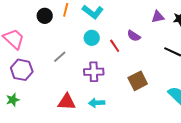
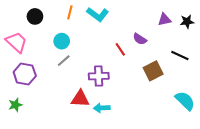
black circle: (45, 16) -> (35, 16), moved
cyan circle: (92, 38) -> (62, 41), moved
brown square: (138, 81) -> (153, 71), moved
red triangle: (67, 102) -> (80, 99), moved

